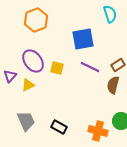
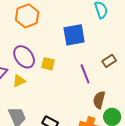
purple line: (90, 67) -> (85, 74), moved, turned 42
brown semicircle: (113, 85) -> (99, 100), moved

